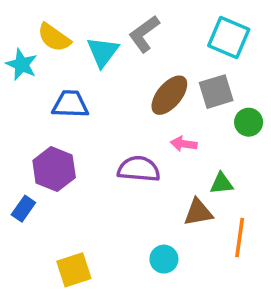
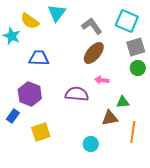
gray L-shape: (144, 34) -> (92, 26), moved, turned 90
cyan triangle: (103, 52) -> (57, 13), moved
gray square: (216, 92) -> (136, 47), moved
yellow square: (74, 270) -> (41, 132), moved

